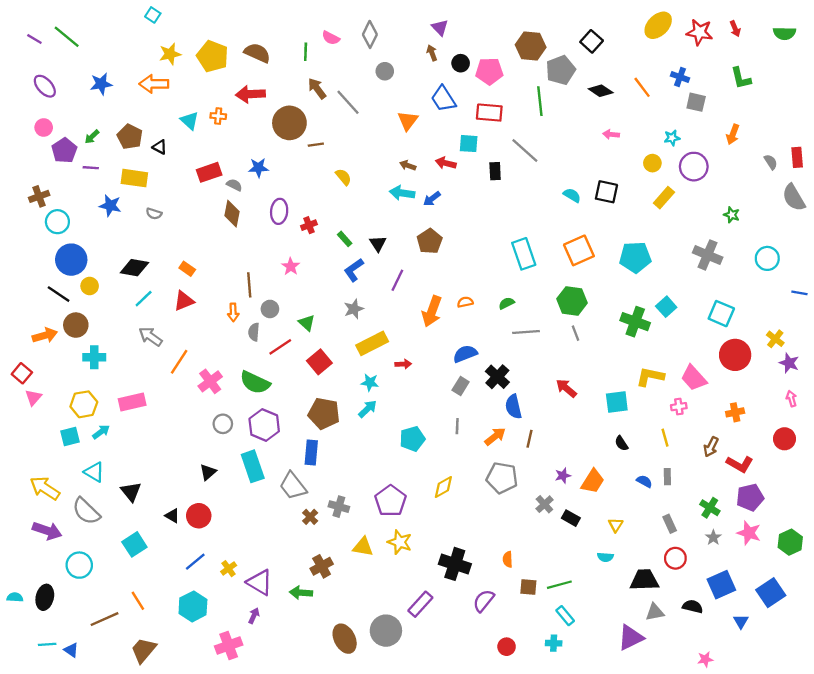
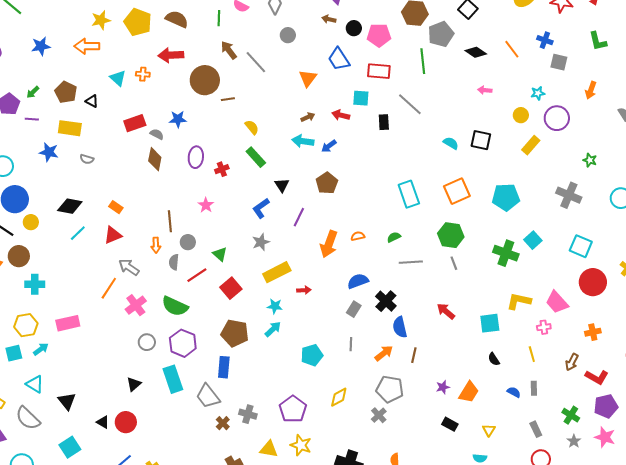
brown arrow: (432, 53) -> (329, 19), turned -56
brown arrow: (408, 165) -> (308, 117), turned 136
green rectangle: (345, 239) -> (256, 157), moved, size x1.5
gray arrow: (150, 337) -> (129, 267), moved
gray cross: (544, 504) -> (379, 415), moved

